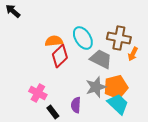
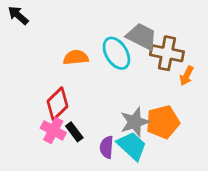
red diamond: (60, 56) -> (58, 104), moved
gray trapezoid: (101, 59) -> (142, 36), moved
cyan trapezoid: (118, 104) -> (132, 146), moved
black rectangle: (53, 112) -> (74, 132), moved

